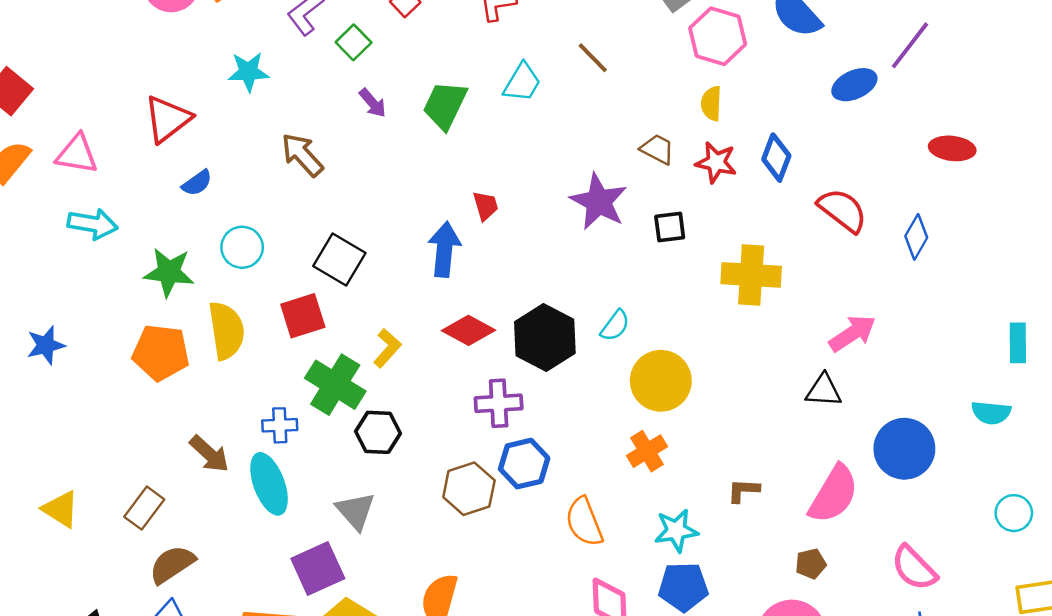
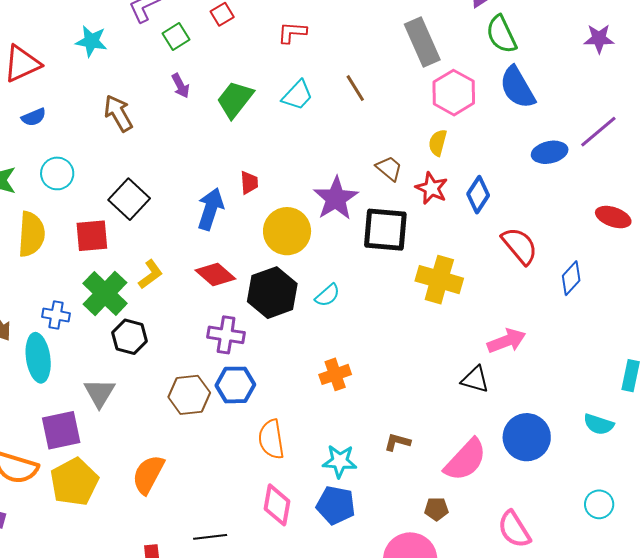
black square: (670, 227) -> (385, 230), size x1.8
yellow circle: (661, 381) -> (287, 231), moved
orange cross: (647, 451) -> (335, 374), moved

